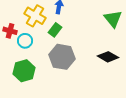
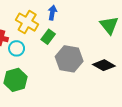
gray hexagon: (62, 57) -> (69, 59), moved

